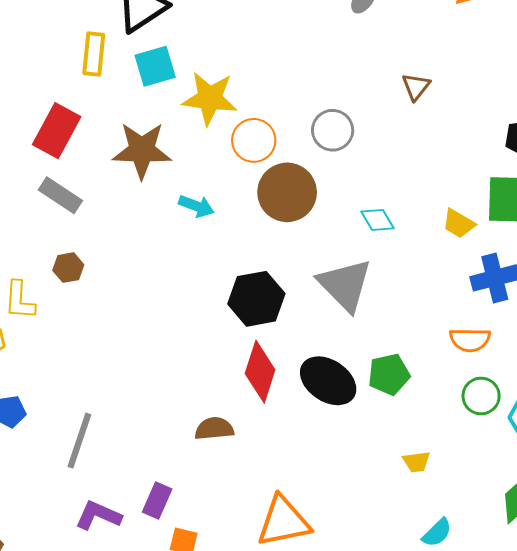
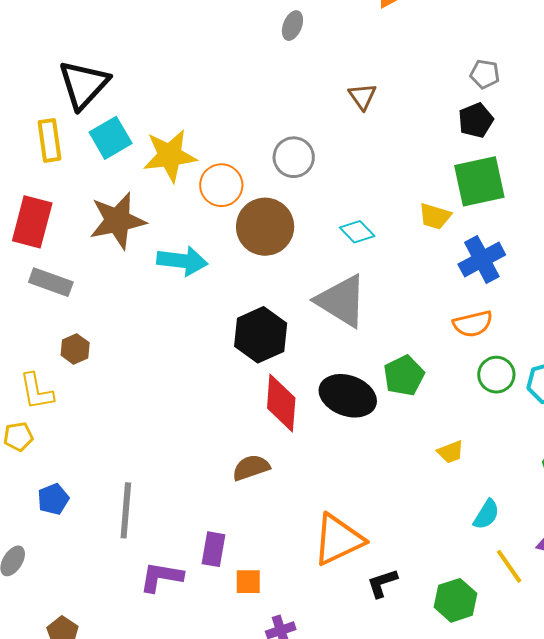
cyan arrow: (196, 206) -> (182, 261), size x1.4

